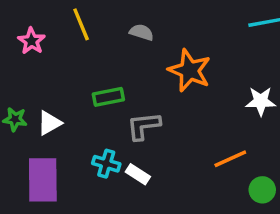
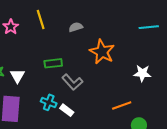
gray semicircle: (142, 32) -> (76, 27), turned -40
white triangle: (49, 123) -> (17, 76), turned -35
gray L-shape: (144, 126) -> (72, 82), turned -130

